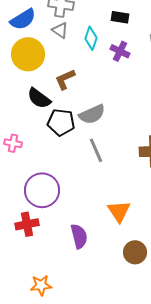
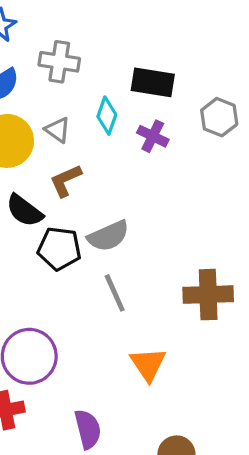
black rectangle: (120, 17) -> (153, 82), size x1.5
gray triangle: (60, 30) -> (58, 130), moved
orange triangle: (119, 211) -> (148, 364), moved

